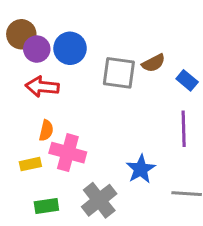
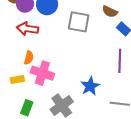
brown semicircle: (153, 63) -> (110, 12), moved, turned 49
green rectangle: (46, 206) -> (27, 108), turned -63

